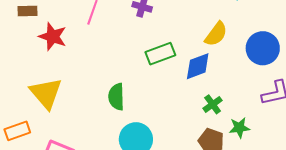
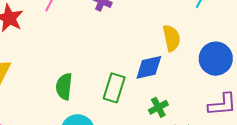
yellow semicircle: (216, 34) -> (171, 38), turned -56
green rectangle: (160, 54) -> (114, 88), moved, turned -60

